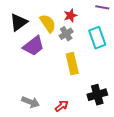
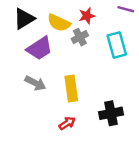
yellow semicircle: (48, 23) -> (59, 23), turned 144
yellow rectangle: (72, 64) -> (71, 88), moved
gray arrow: (30, 102) -> (35, 83), moved

